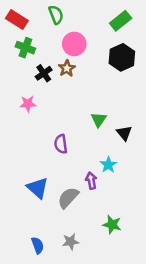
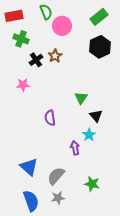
red rectangle: (17, 20) -> (14, 16), turned -42
pink circle: (74, 44) -> (62, 26), moved
black triangle: (124, 133) -> (96, 116), moved
blue triangle: (38, 188) -> (29, 167), moved
gray semicircle: (68, 198) -> (56, 176), moved
blue semicircle: (38, 245) -> (31, 201), size x1.5

